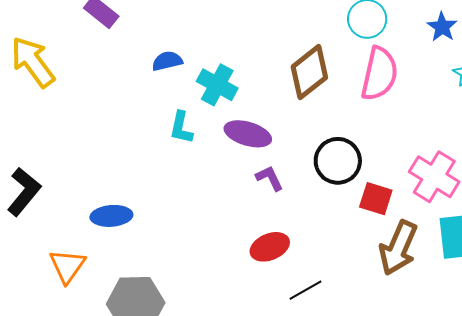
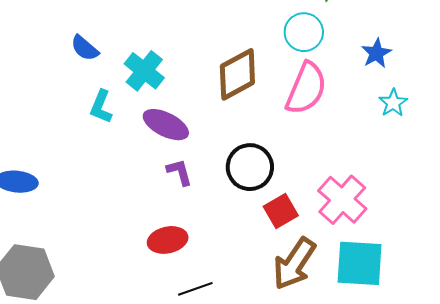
blue semicircle: (167, 61) -> (85, 48), moved, turned -136
red square: (376, 199) -> (281, 211), turned 32

